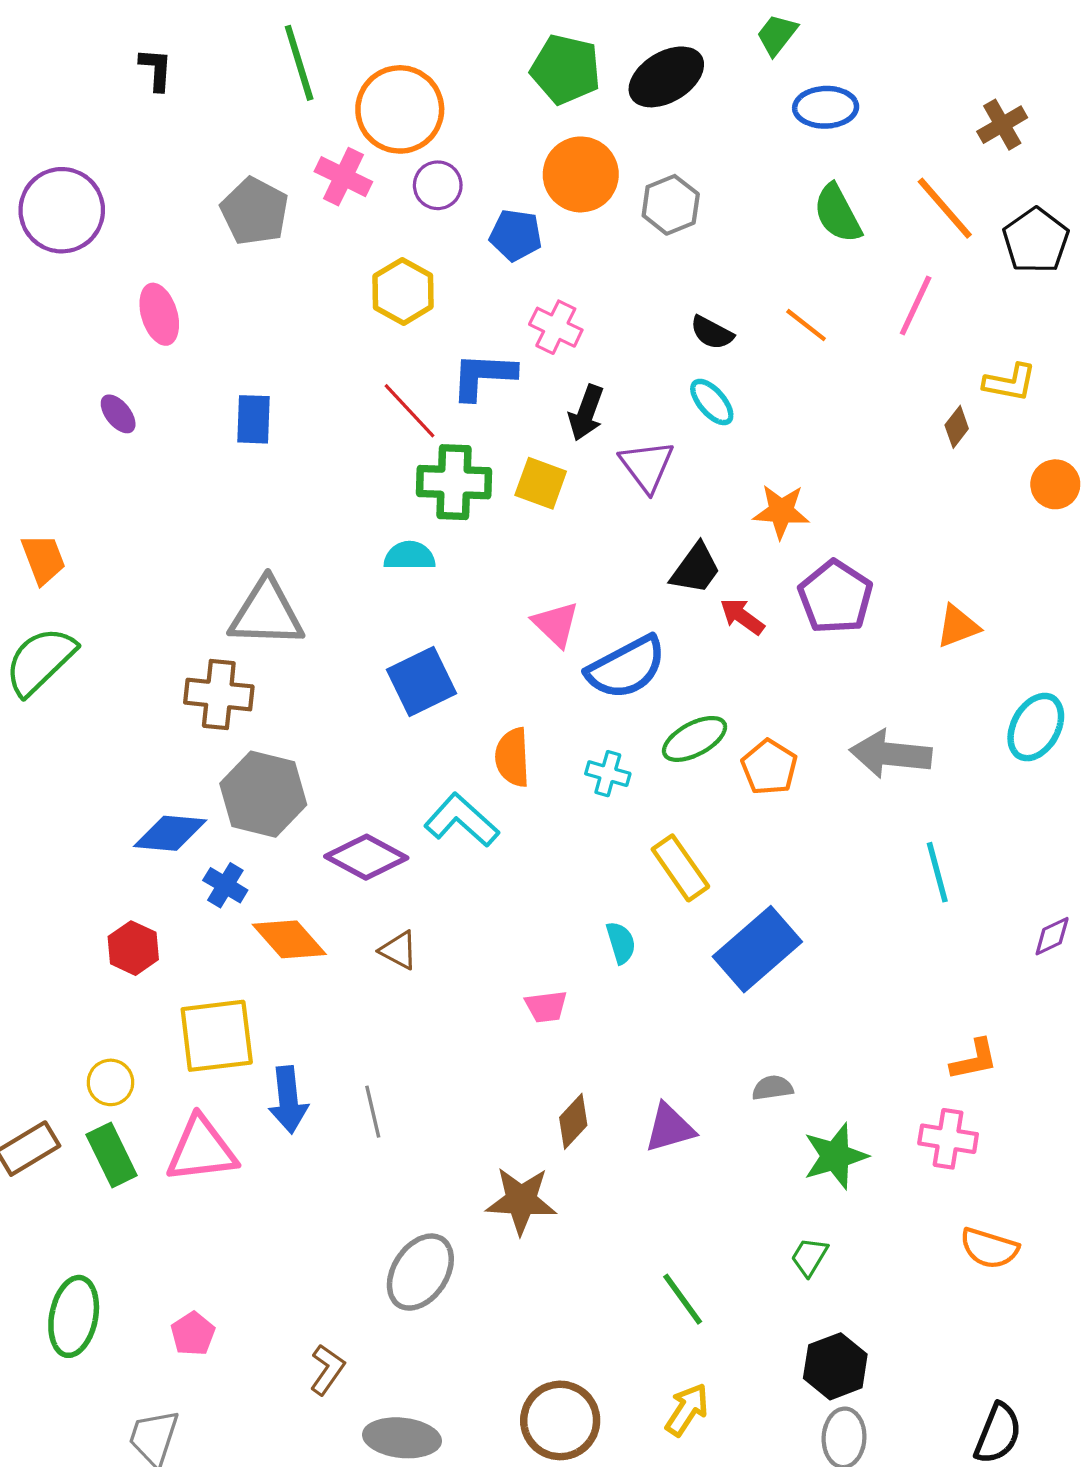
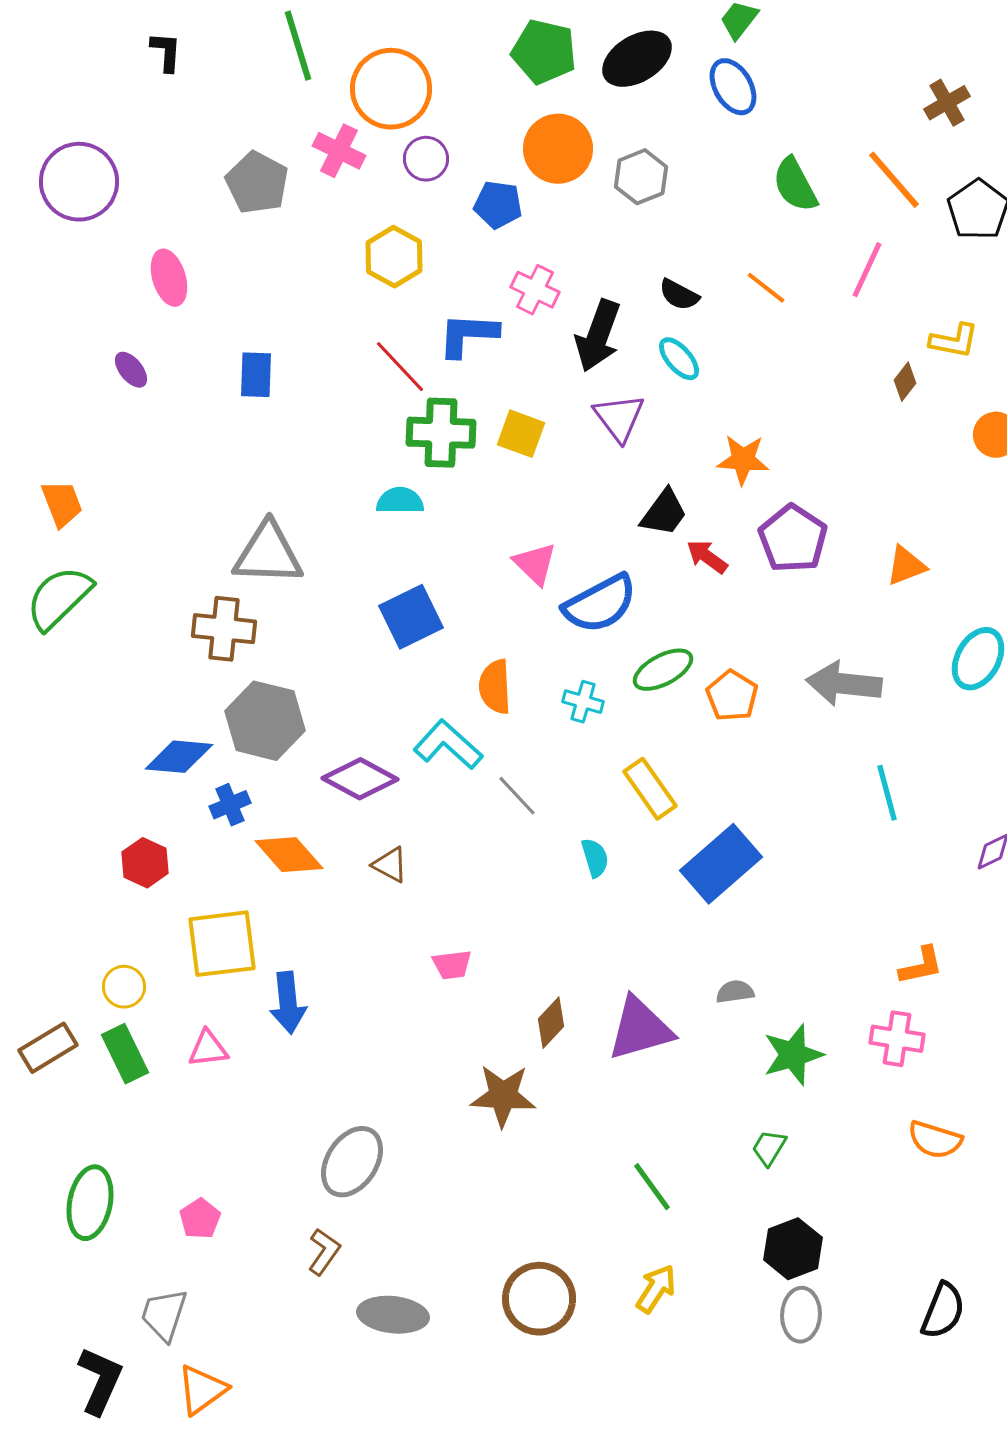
blue ellipse: (826, 107) -> (733, 87), moved, turned 62
black arrow: (586, 413) -> (598, 336), moved, size x1.4
blue cross: (225, 885) -> (230, 805), turned 36
pink trapezoid: (546, 1007) -> (452, 965), moved
gray line: (373, 1112) -> (517, 796), moved, turned -30
purple triangle: (670, 1128) -> (640, 1029), size x1.4
pink triangle: (202, 1150) -> (208, 1049), size x0.6
gray ellipse: (420, 1272) -> (352, 1162), moved

